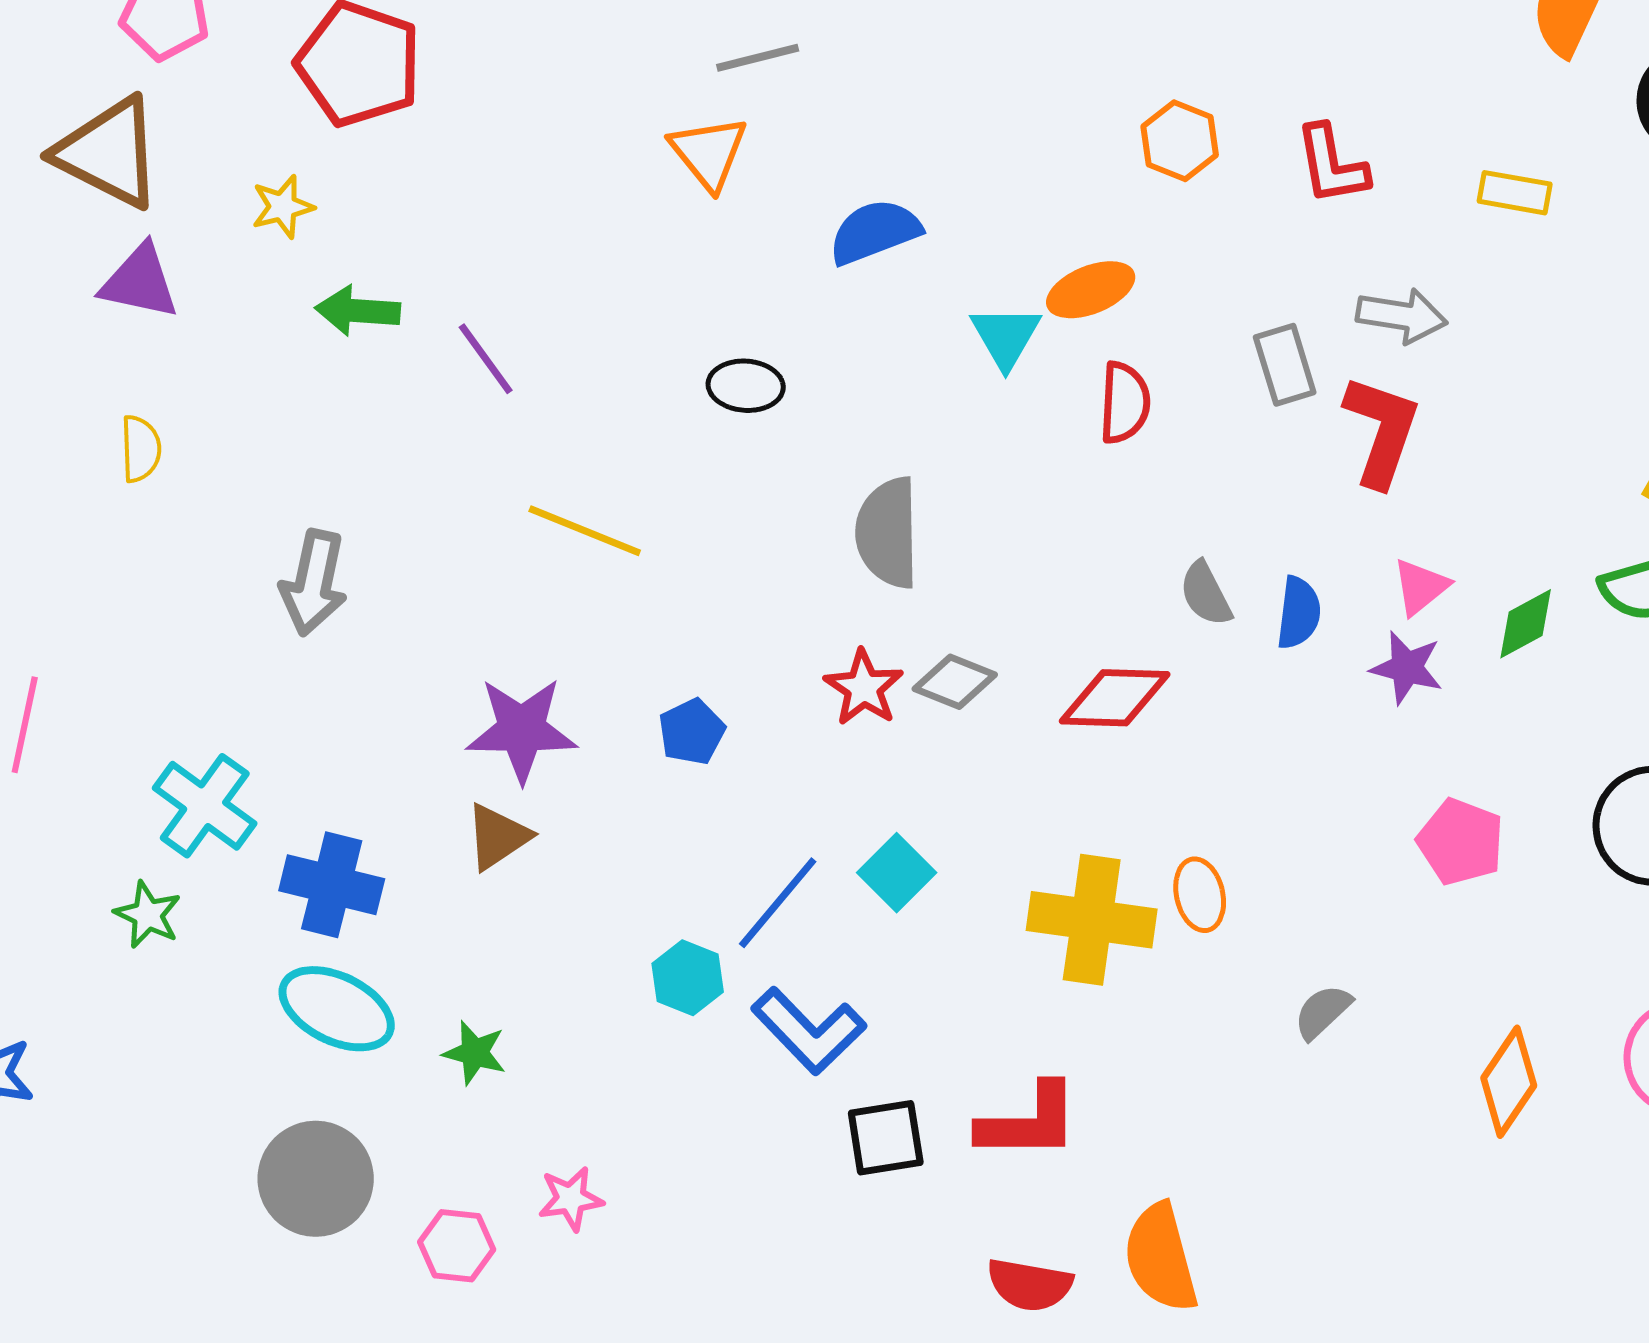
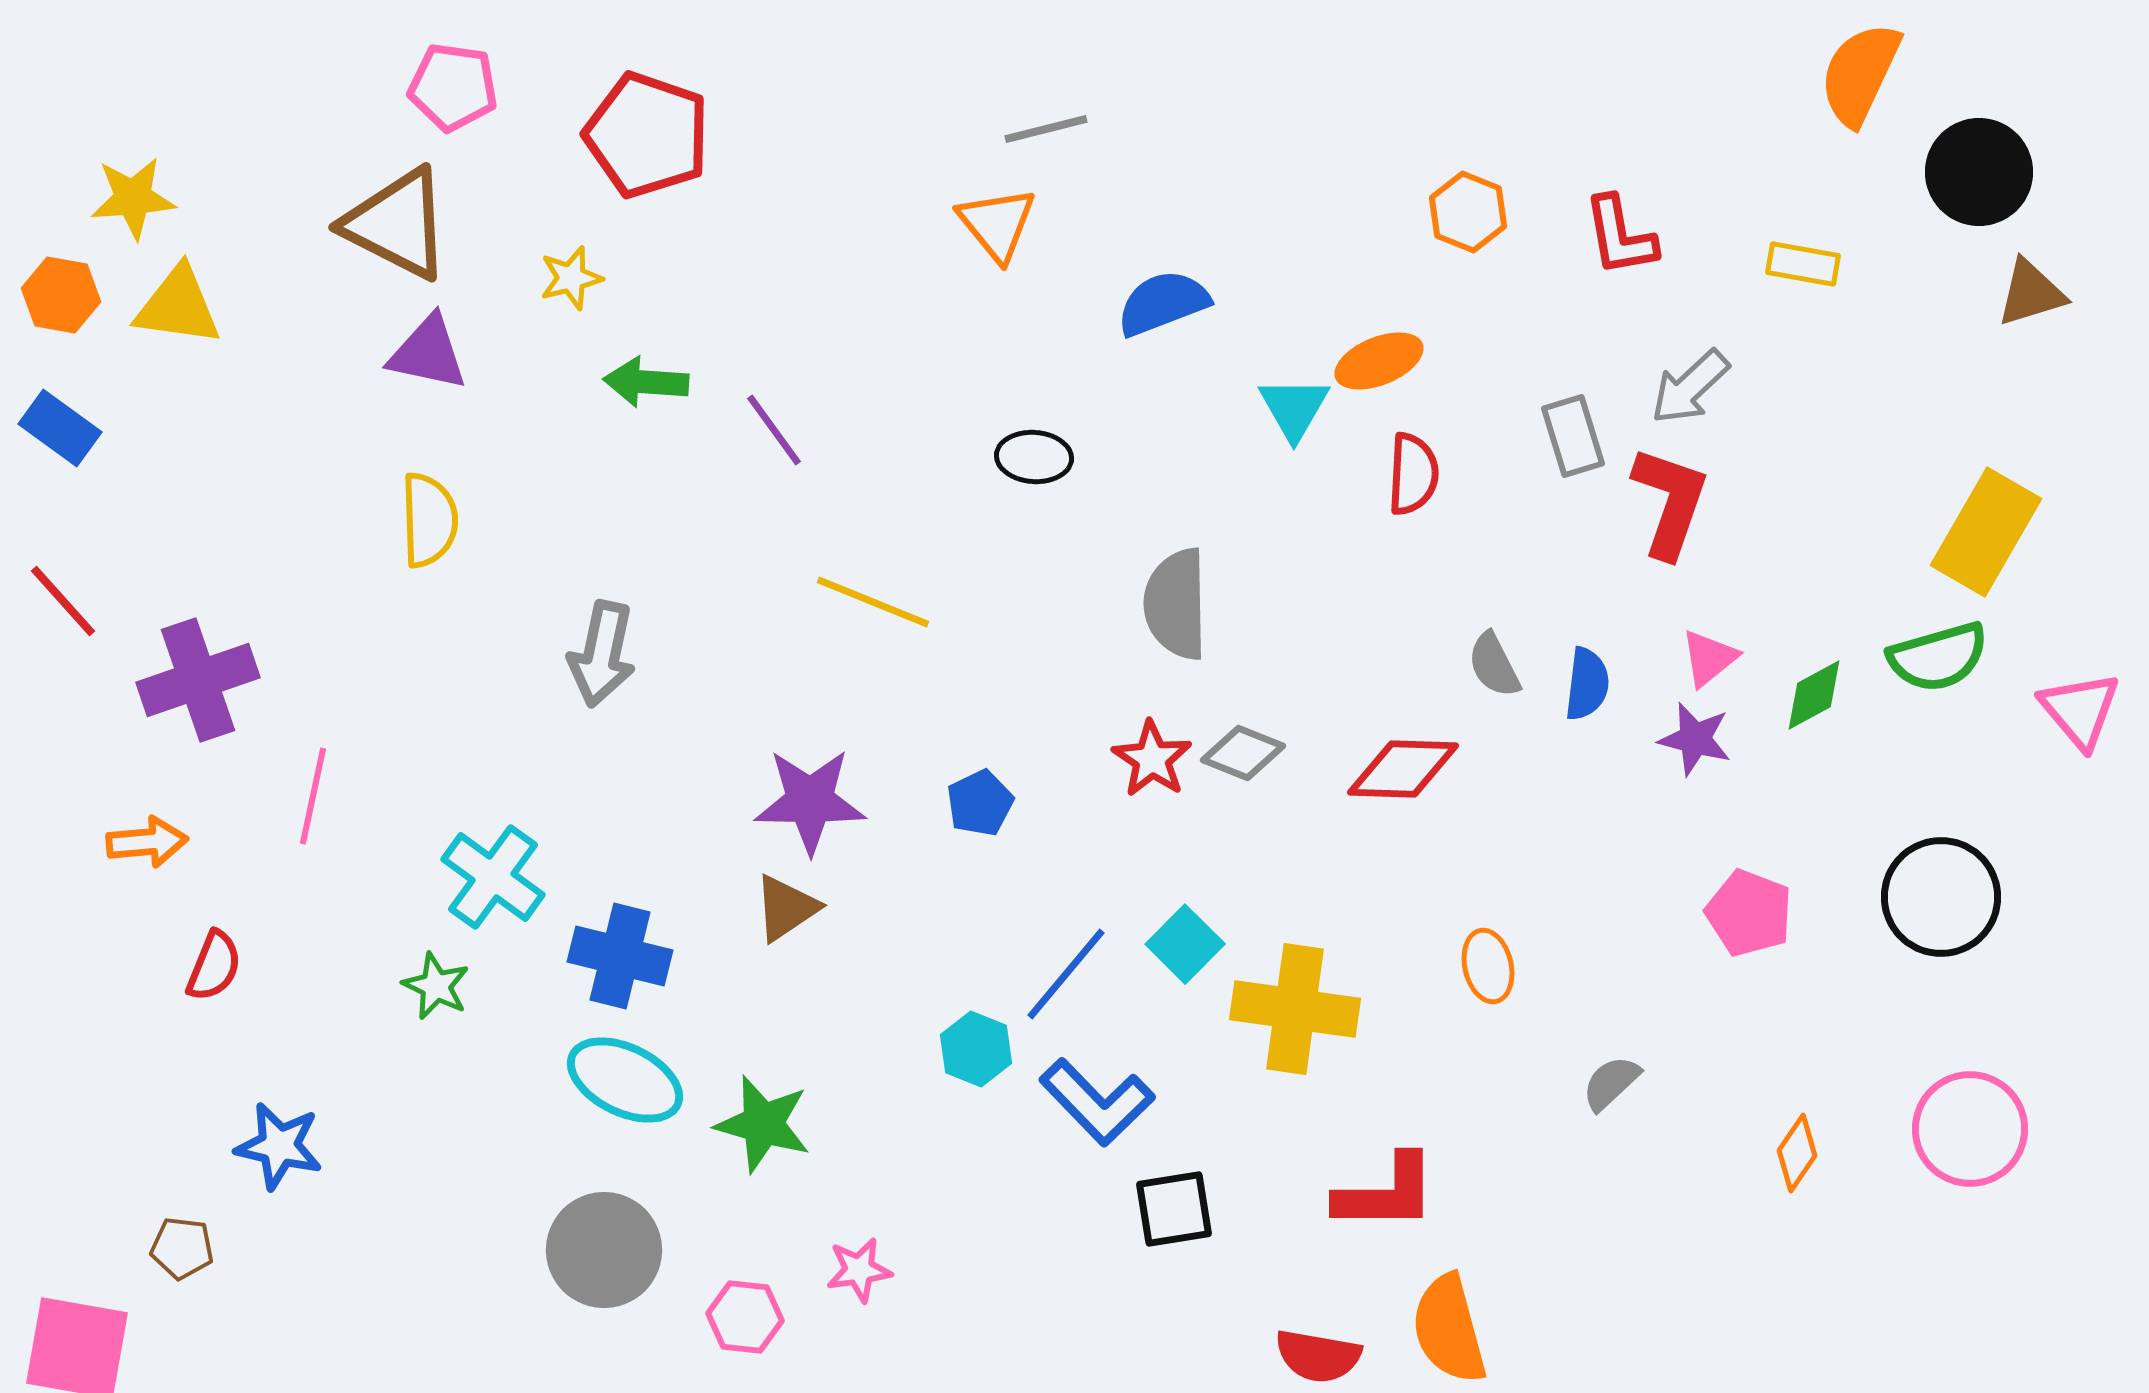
gray arrow: (1402, 316) -> (1690, 387), turned 128
yellow semicircle: (141, 449) -> (429, 520), size x1.4
yellow cross: (1092, 920) -> (1295, 1009), moved
green star: (475, 1053) -> (763, 1124), size x1.5
orange diamond: (1509, 1082) -> (1797, 1153), size x0.7
red L-shape: (1029, 1122) -> (1386, 1193), moved

